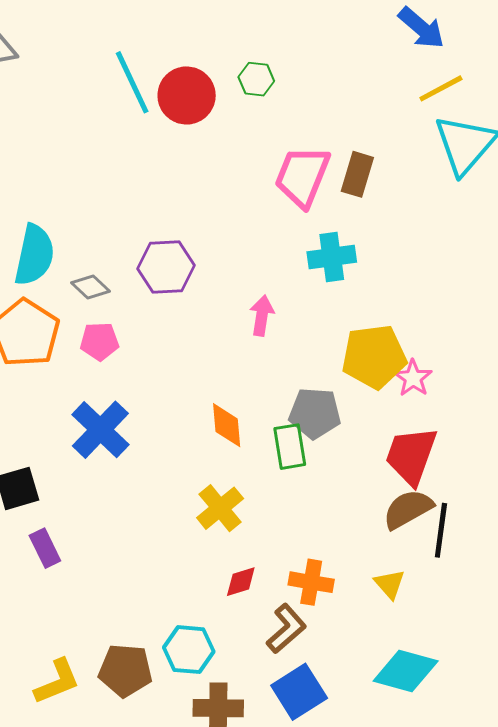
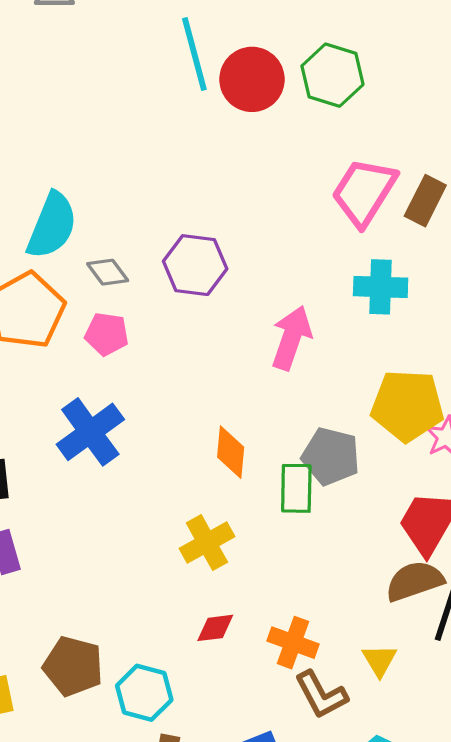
green hexagon: (256, 79) -> (332, 75), size x1.6
pink arrow: (262, 316) -> (291, 338), size x1.4
brown L-shape: (286, 629) -> (321, 695), moved, turned 93
brown pentagon: (125, 670) -> (73, 666), moved

